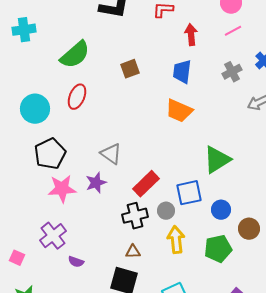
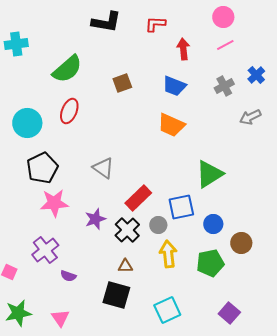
blue trapezoid: (182, 72) -> (174, 86), turned -75
purple star: (96, 183) -> (95, 219), moved
black cross: (135, 216) -> (127, 230), turned -30

